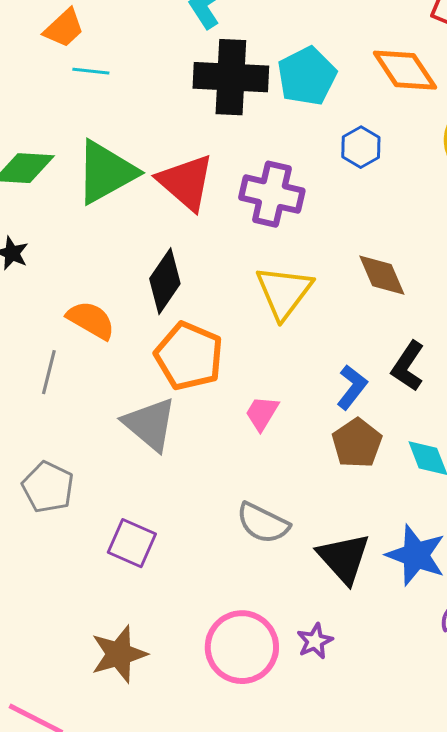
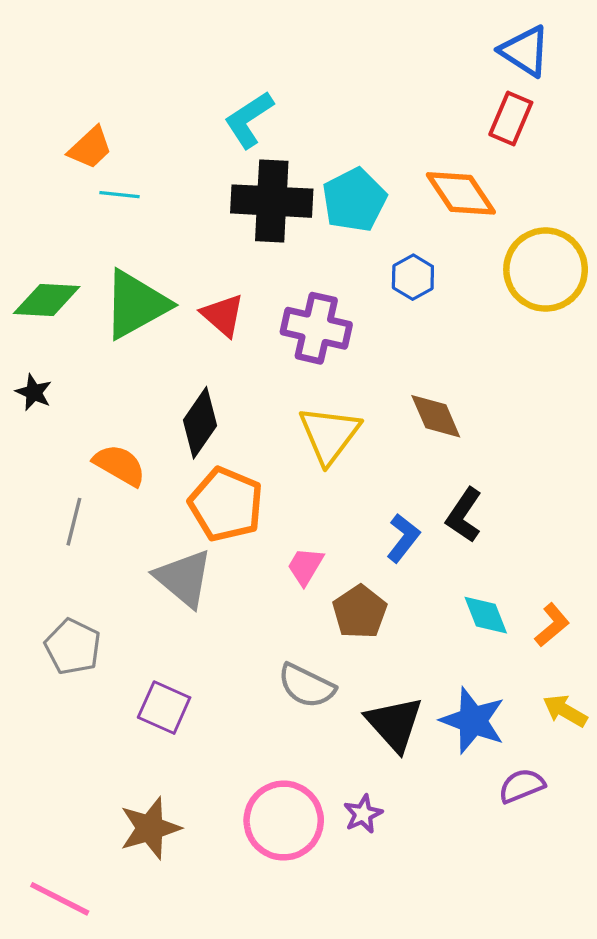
red triangle: (186, 182) -> (223, 315), size x0.7
brown pentagon: (357, 443) -> (360, 612), moved

